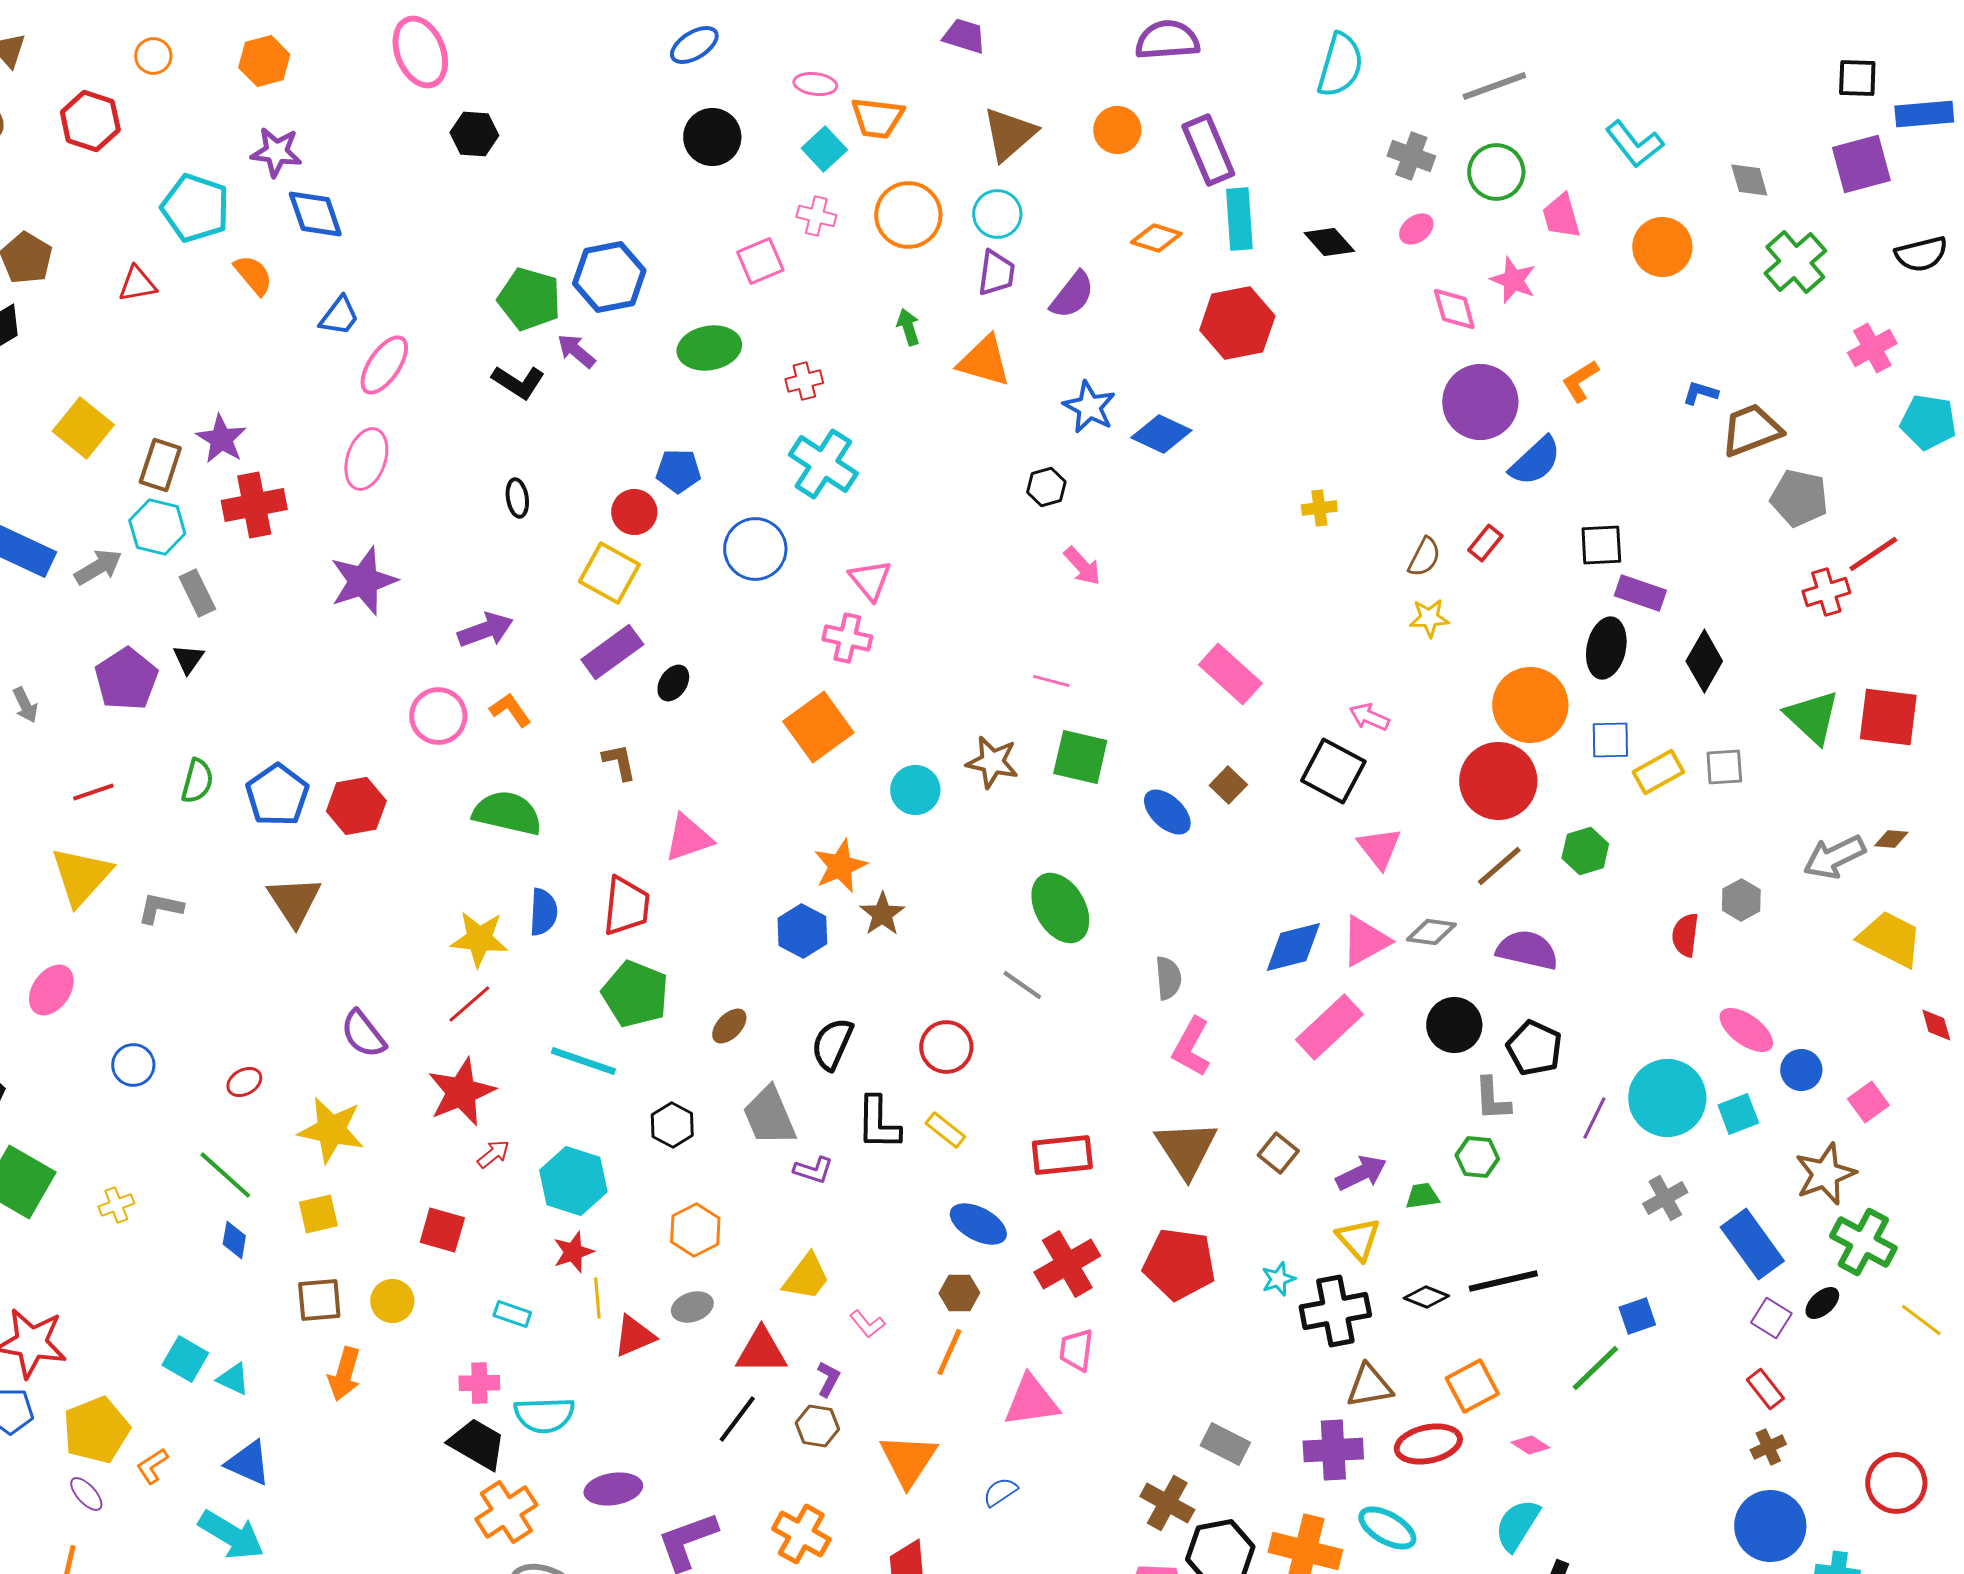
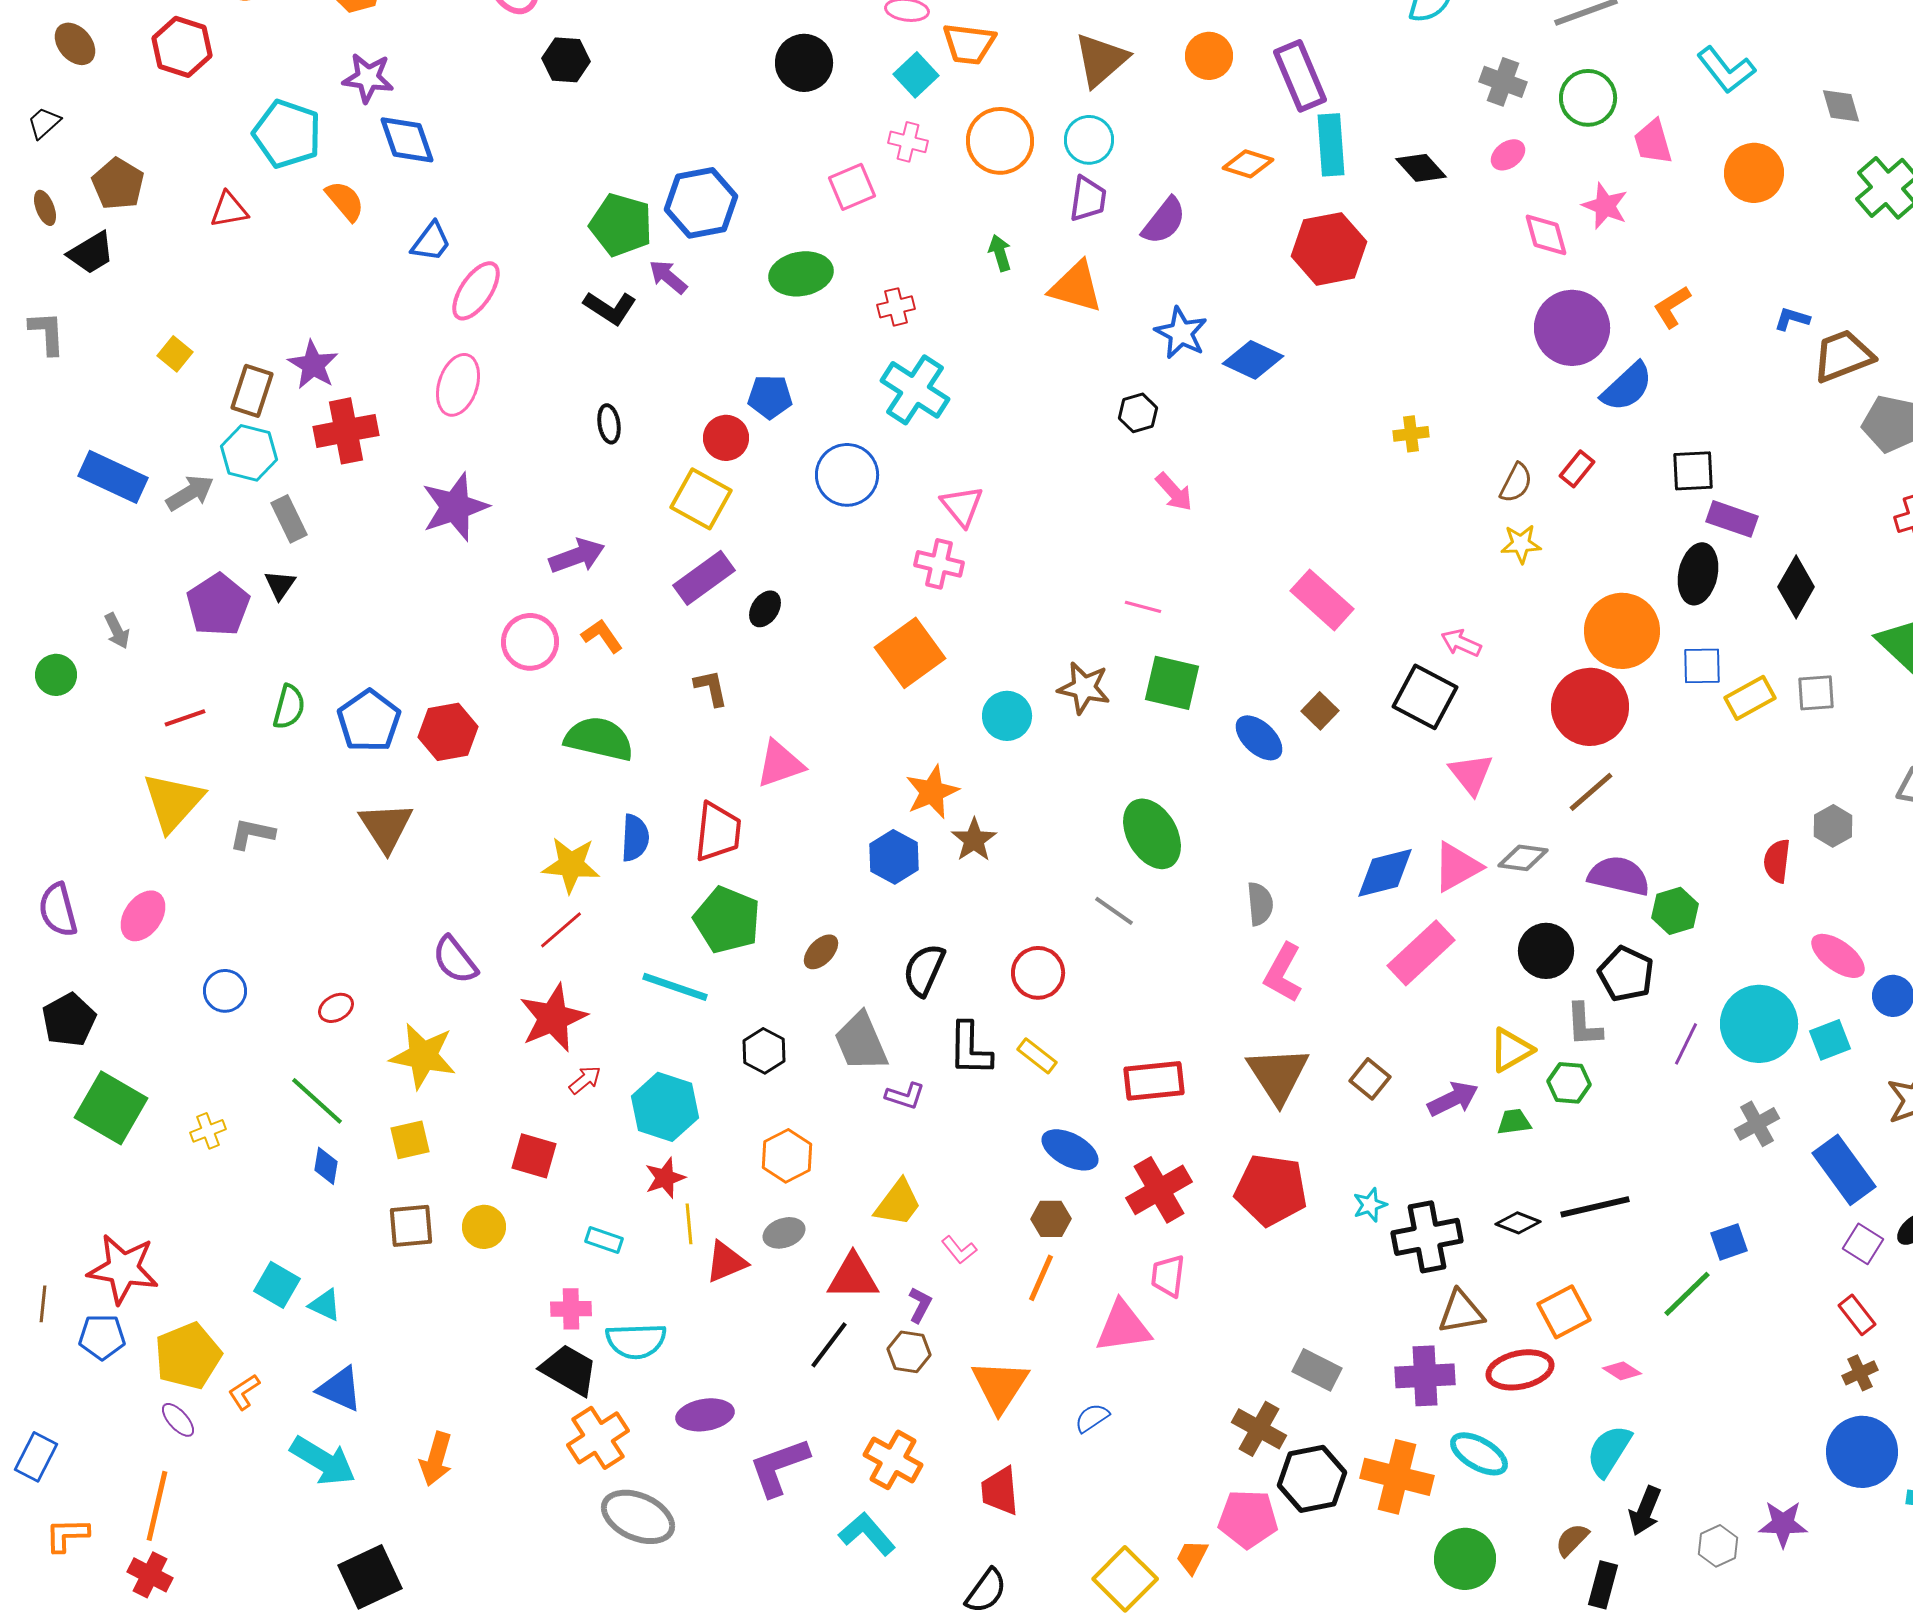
yellow square: (83, 428) -> (175, 354), size x0.6
green hexagon: (1585, 851) -> (1675, 911), moved
yellow triangle: (1358, 1239) -> (1511, 1050), moved, turned 42
orange arrow: (344, 1374) -> (436, 1459), moved

